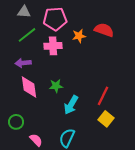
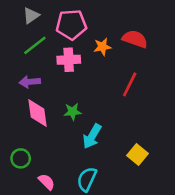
gray triangle: (24, 12) -> (31, 16), turned -40
red line: (103, 96) -> (130, 84), moved

